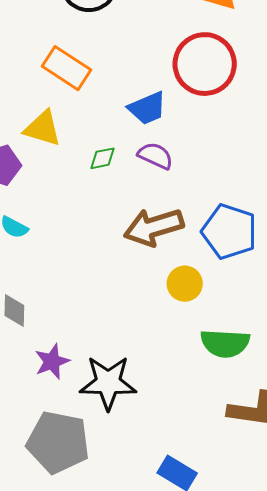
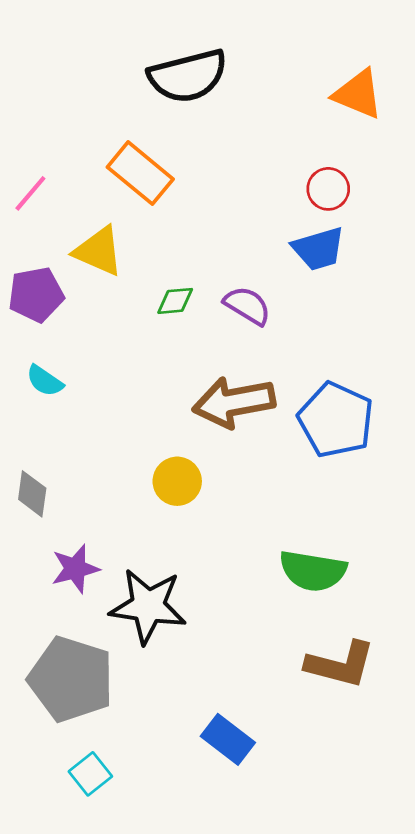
red circle: (205, 64) -> (328, 189), size x0.5
blue trapezoid: (147, 108) -> (318, 249), moved
yellow circle: (185, 284) -> (177, 481), moved

